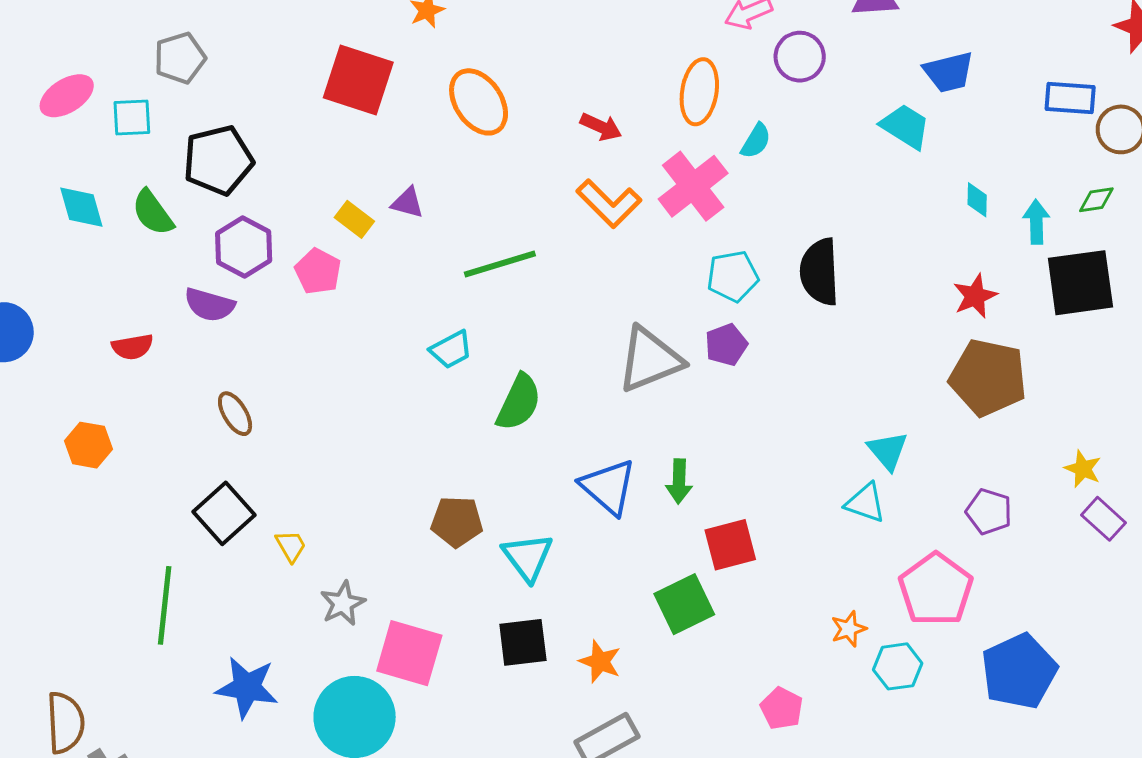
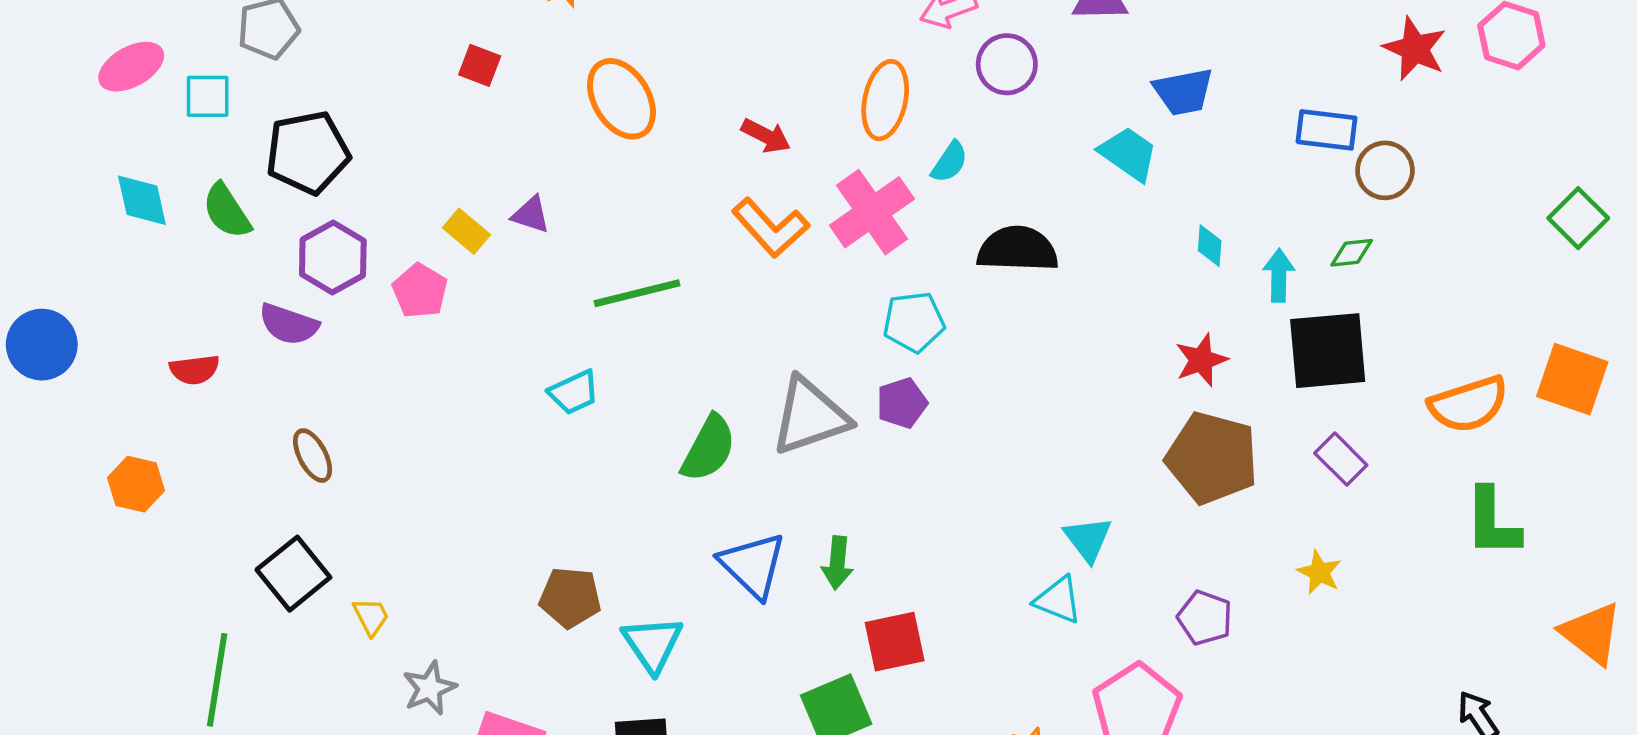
red square: (358, 80) -> (480, 65), size x0.5
black semicircle: (820, 272) -> (1018, 249), moved, turned 92
green semicircle: (519, 402) -> (709, 448), moved
purple rectangle: (1103, 519) -> (1341, 459), moved

